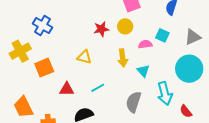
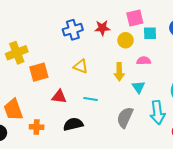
blue cross: (43, 25) -> (73, 30), moved, turned 36
red star: (101, 29) -> (102, 28), moved
cyan square: (162, 35) -> (150, 33), moved, turned -32
cyan line: (98, 88) -> (91, 99), turned 32

